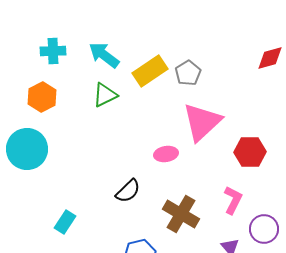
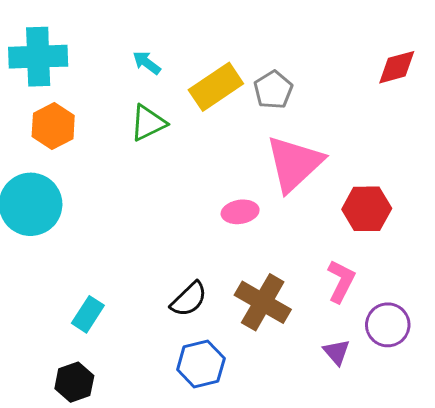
cyan cross: (53, 51) -> (38, 57), moved, size x1.5
cyan arrow: (104, 55) -> (147, 63), size x0.6
black semicircle: (128, 191) -> (189, 299), moved

